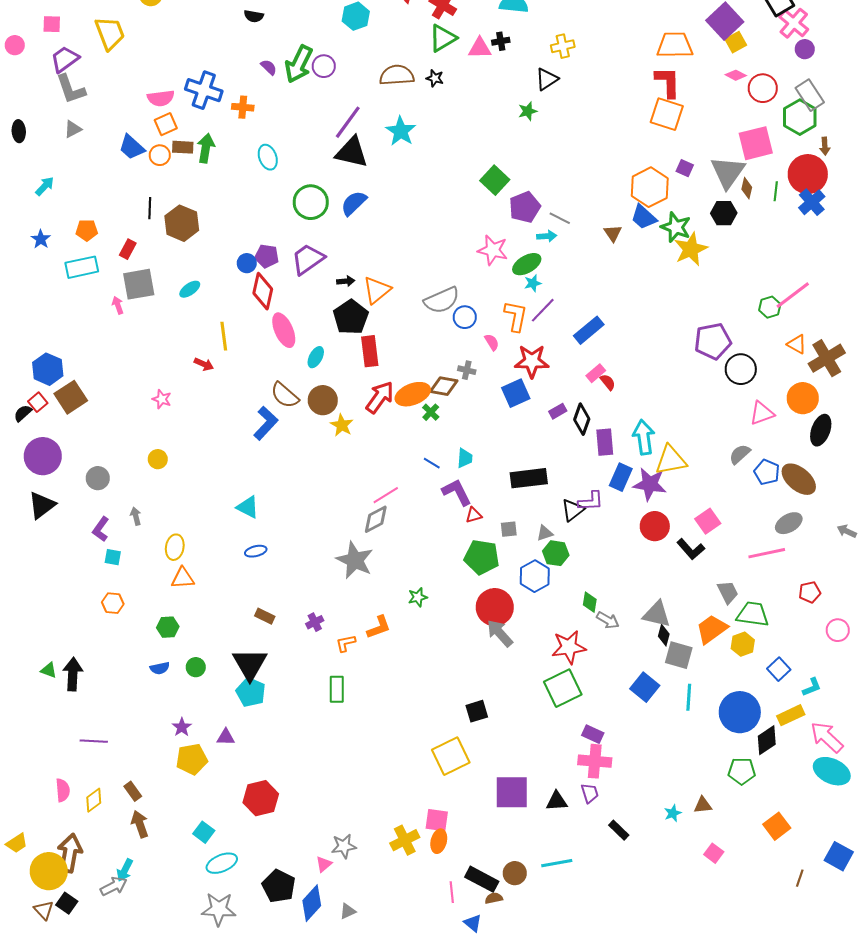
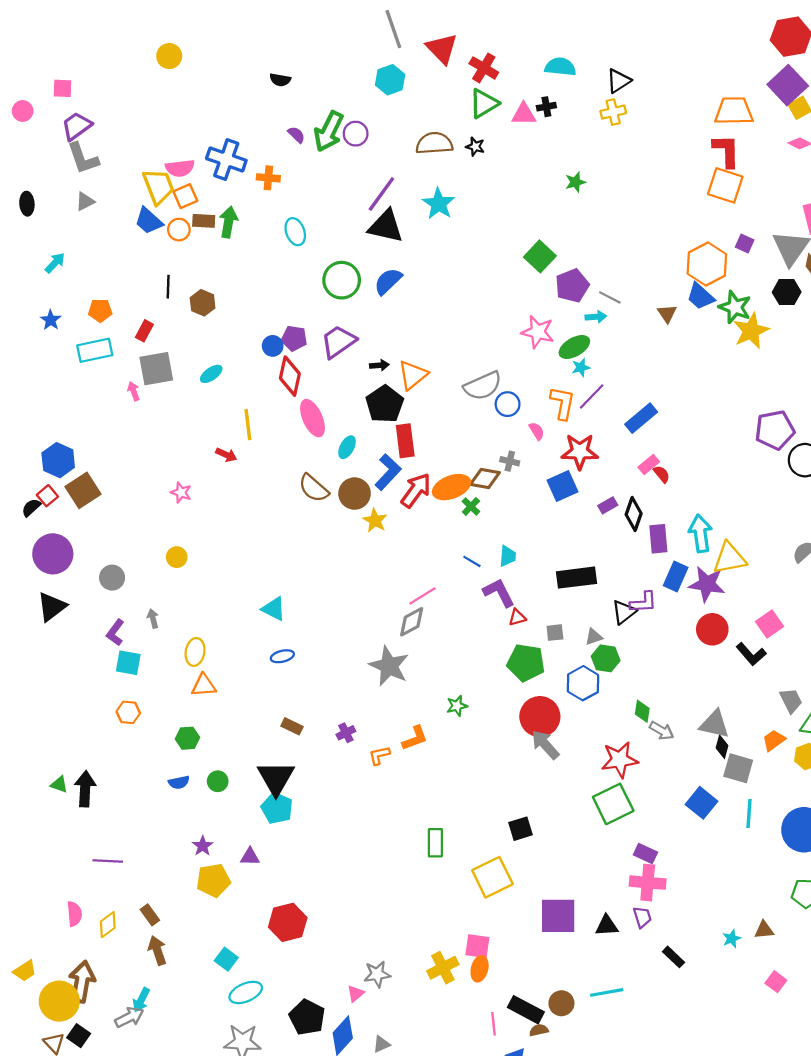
yellow trapezoid: (110, 33) -> (158, 186), moved
black triangle: (547, 79) -> (619, 81), moved
brown hexagon: (182, 223) -> (203, 303), size x0.7
blue L-shape: (266, 423) -> (388, 472), moved
cyan square: (113, 557) -> (128, 663), size x1.4
orange trapezoid: (712, 629) -> (774, 740), size x0.7
green rectangle: (337, 689) -> (435, 843), moved

